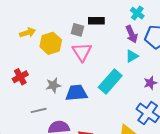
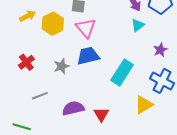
cyan rectangle: (110, 81) -> (122, 73), moved
blue trapezoid: (76, 93) -> (88, 56), moved
gray line: (39, 110) -> (40, 96), moved

